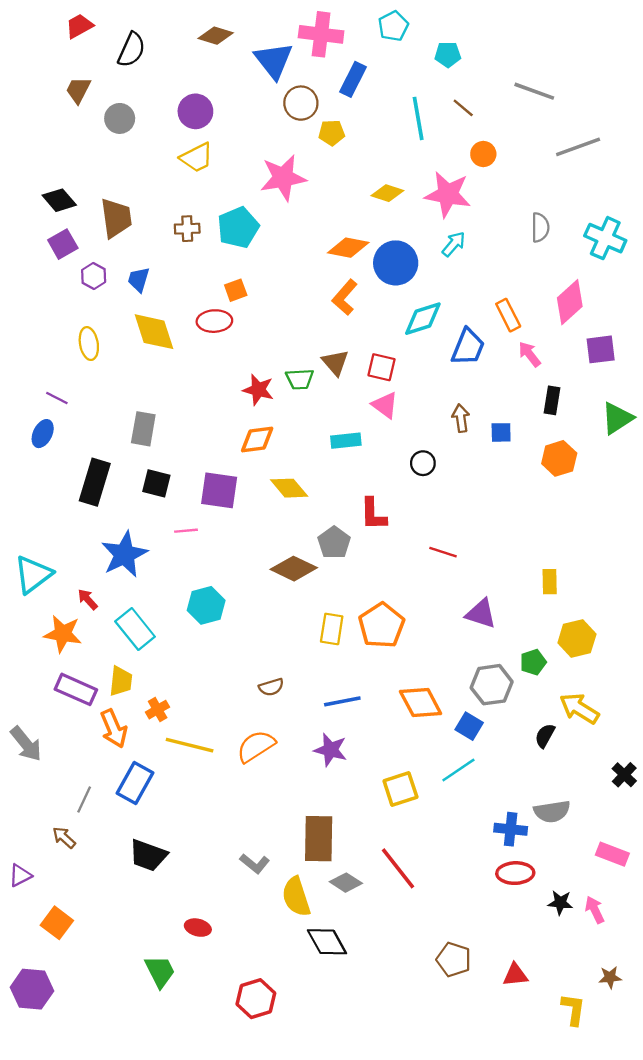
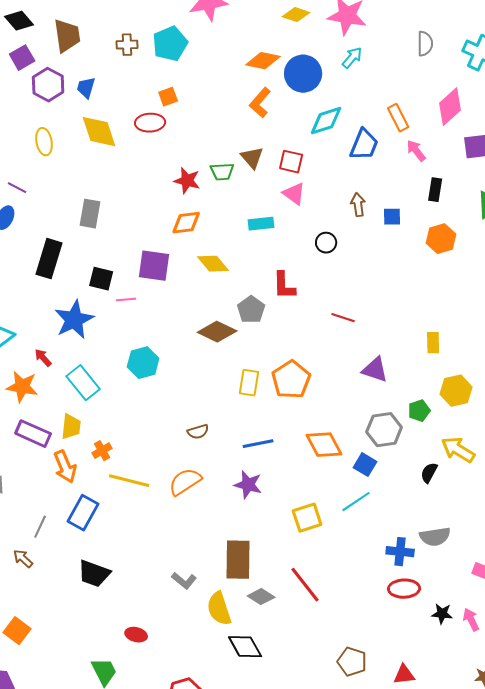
purple hexagon: (94, 276) -> (48, 85), size x1.5
black square: (156, 483) -> (101, 279), moved

